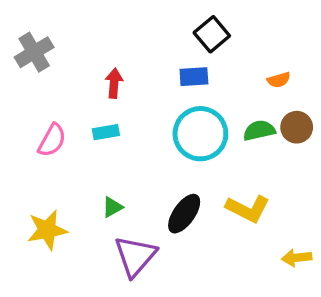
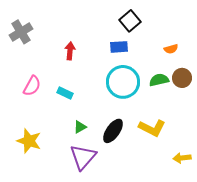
cyan rectangle: (106, 132) -> (65, 93), moved, turned 35
green triangle: (112, 207) -> (80, 127), moved
yellow star: (47, 230) -> (29, 141), turned 30

